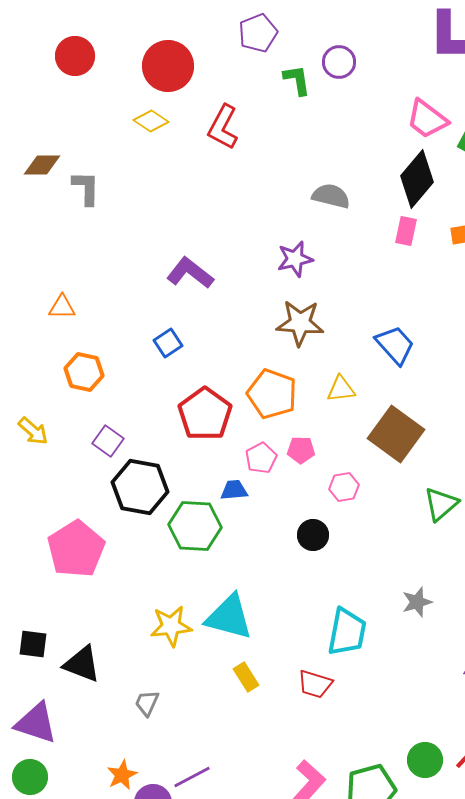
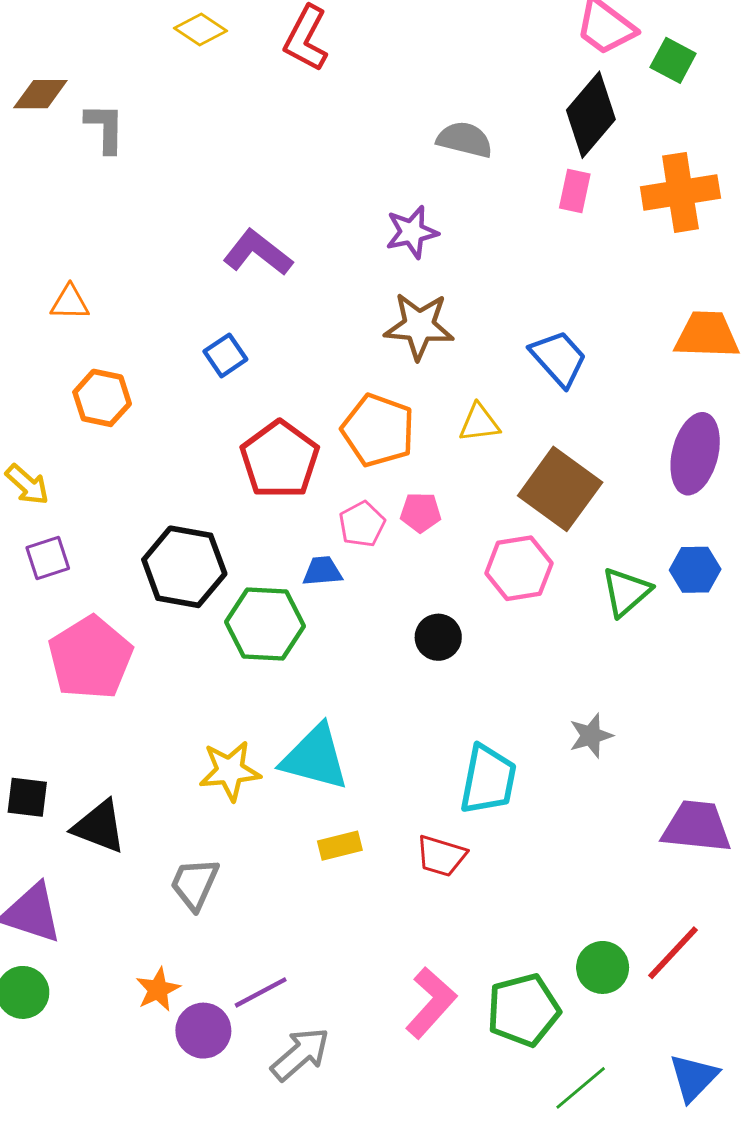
purple square: (108, 441) -> (48, 558), moved, turned 36
pink hexagon: (344, 487) -> (519, 568), moved, size x1.5
yellow rectangle: (246, 677) -> (340, 846), turned -72
gray trapezoid: (147, 703) -> (195, 884), size x1.4

